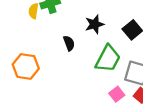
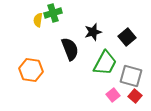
black semicircle: (69, 43) -> (70, 49), size x1.6

